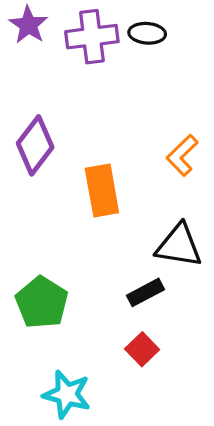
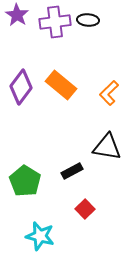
orange rectangle: (102, 190) -> (61, 85), moved, turned -40
black rectangle: (145, 292) -> (72, 171), moved

